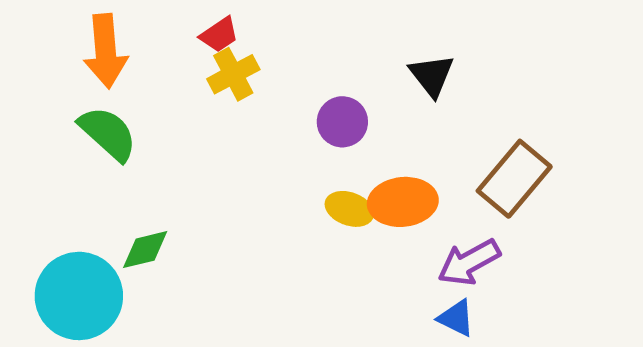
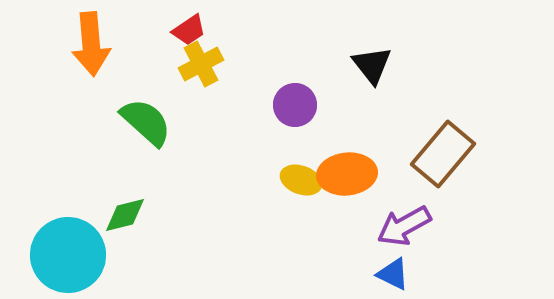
green semicircle: (108, 133) -> (146, 122), moved

